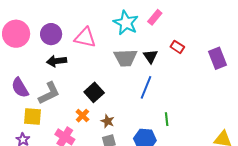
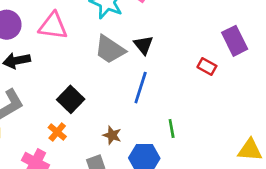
red rectangle: (177, 47) -> (207, 66), moved
gray trapezoid: (125, 58) -> (110, 49), turned 40
brown star: (108, 121) -> (112, 135), moved

